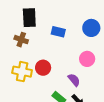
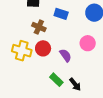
brown cross: (21, 40) -> (39, 27), moved
purple semicircle: (74, 80) -> (66, 55), moved

